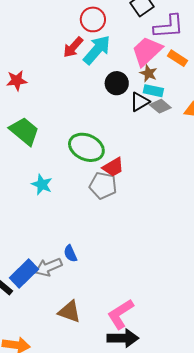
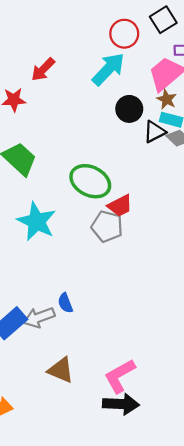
red circle: (93, 19) -> (124, 34), moved
red arrow: (73, 47) -> (43, 69), moved
cyan star: (42, 184) -> (37, 221), size x1.6

